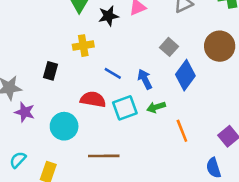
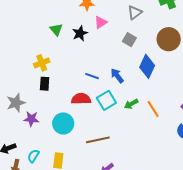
yellow cross: (83, 46) -> (42, 63), moved
gray square: (169, 47) -> (129, 40), moved
green arrow: (156, 107) -> (131, 104), moved

